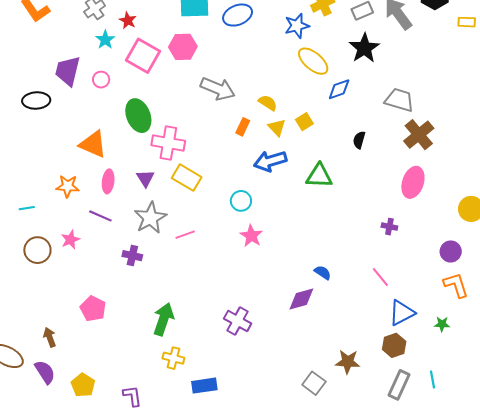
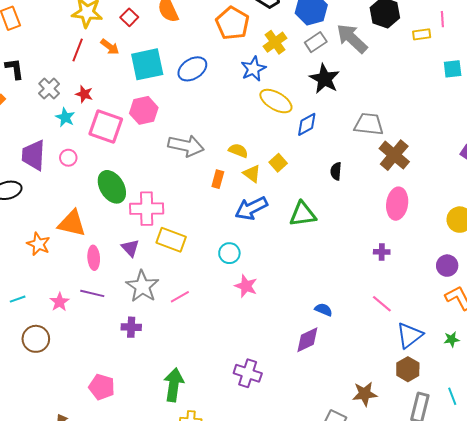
orange star: (68, 186) -> (38, 244), moved, turned 30
pink star: (70, 240) -> (60, 302), moved

